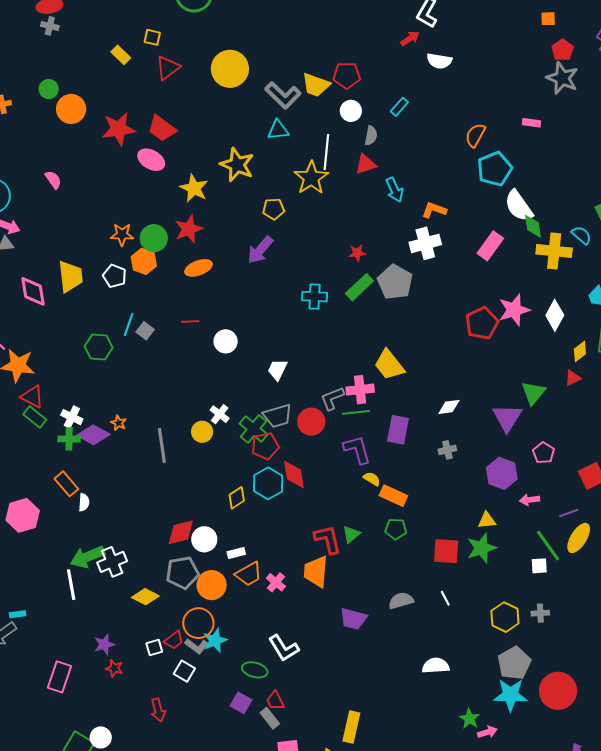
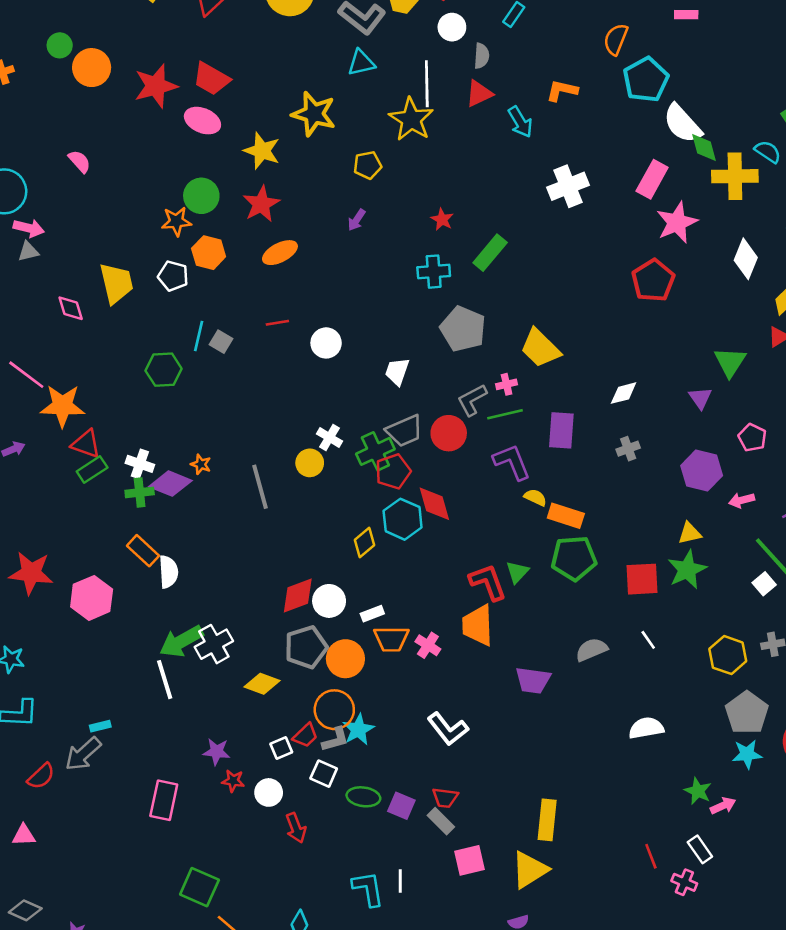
orange L-shape: (434, 210) -> (562, 91), moved
green circle: (154, 238) -> (201, 196), moved
purple arrow: (260, 250) -> (357, 220), size x0.6
red star: (357, 253) -> (442, 219), moved, turned -30
gray pentagon: (395, 282) -> (463, 329), moved
pink diamond: (33, 291) -> (71, 308), size x0.7
pink star: (514, 310) -> (677, 222), moved
pink cross: (360, 390) -> (507, 384), size x0.6
green rectangle: (35, 417) -> (92, 470), turned -65
purple triangle: (507, 418) -> (700, 398), size x0.6
green cross: (253, 429) -> (375, 451), turned 32
white semicircle: (84, 502) -> (168, 572), size x1.4
green pentagon: (396, 529) -> (574, 558), size x1.6
white square: (539, 566) -> (764, 584), turned -30
orange trapezoid: (249, 574) -> (391, 639), turned 36
purple star: (104, 644) -> (217, 752), turned 30
gray L-shape: (197, 646) -> (335, 739), turned -45
green ellipse: (255, 670) -> (363, 797), moved
cyan star: (511, 695) -> (747, 754), size x0.7
red trapezoid: (275, 701) -> (445, 798), turned -50
white circle: (101, 737) -> (269, 792), moved

